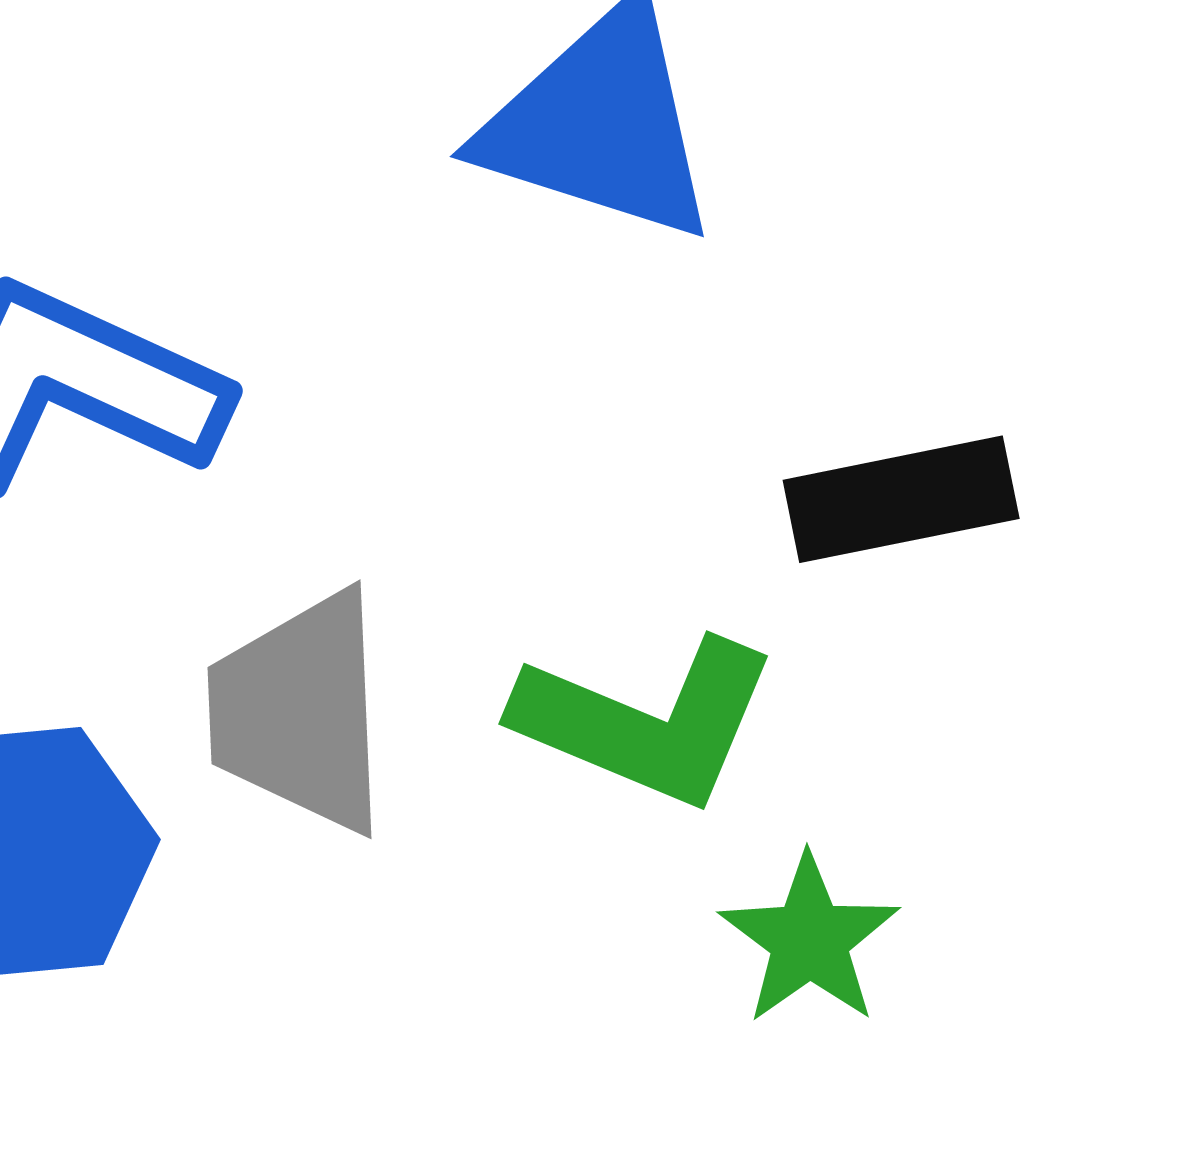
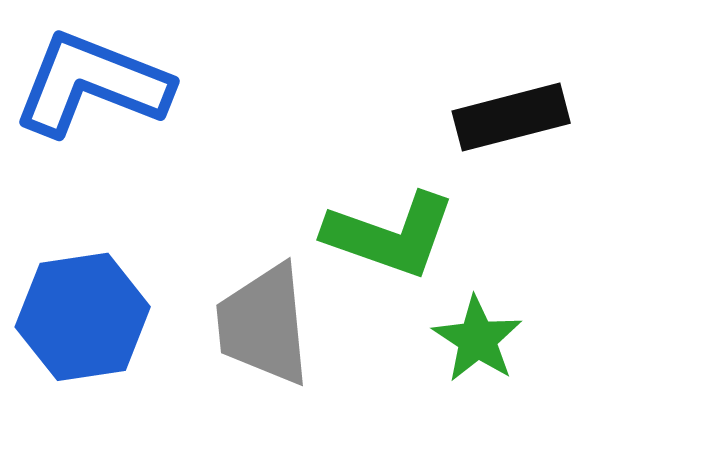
gray trapezoid: (300, 712) -> (264, 325), moved

